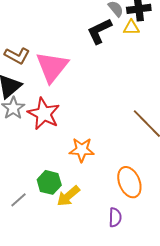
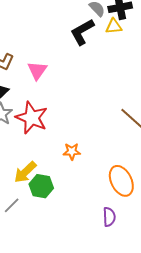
pink triangle: (52, 67) -> (37, 71), size x0.6
orange star: (82, 150) -> (72, 151), size x0.7
yellow arrow: (68, 196) -> (25, 172), moved

